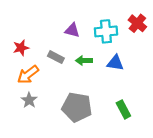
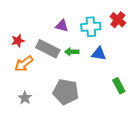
gray rectangle: (56, 57) -> (48, 49), size x1.6
gray star: (29, 100) -> (25, 98), moved
green rectangle: (123, 109) -> (119, 86), moved

